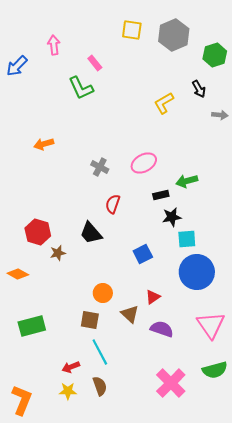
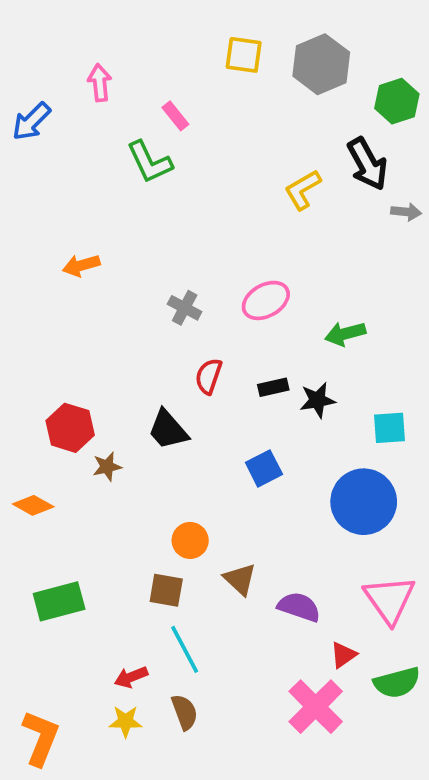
black arrow: (199, 89) -> (367, 164), size x1.6
black rectangle: (161, 195) -> (273, 387), moved
cyan square: (187, 239) -> (390, 428), moved
red triangle: (153, 297) -> (343, 655), moved

